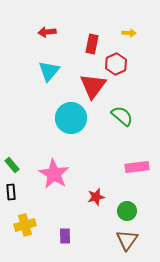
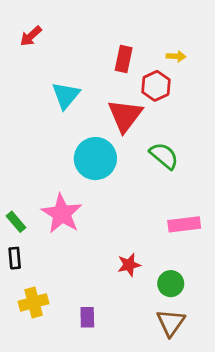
red arrow: (47, 32) -> (31, 36), moved, turned -36
yellow arrow: (129, 33) -> (176, 56), moved
pink star: (54, 174) -> (62, 214), moved

